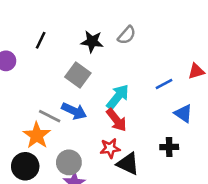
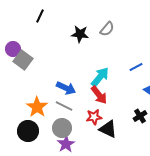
black line: (41, 40) -> (40, 16), moved
gray square: (78, 75) -> (23, 60), moved
gray line: (50, 116) -> (64, 106), moved
black cross: (169, 147) -> (140, 116), turned -32

